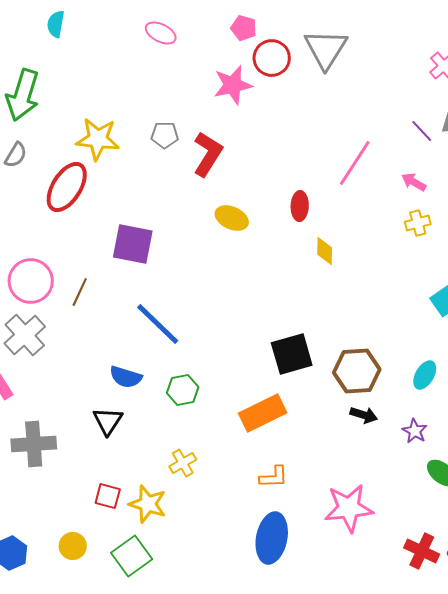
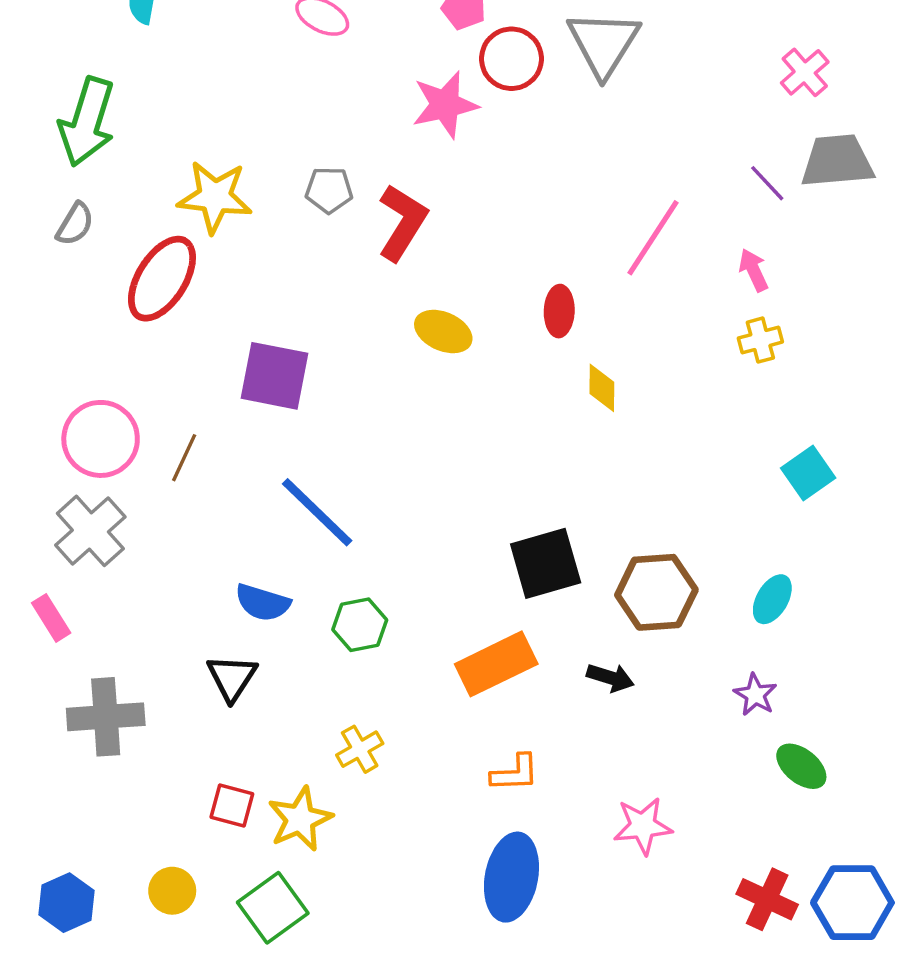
pink arrow: (414, 182) -> (754, 270), turned 35
black arrow: (364, 415) -> (610, 678), moved
yellow star: (148, 504) -> (300, 819), turned 30
pink star: (349, 508) -> (643, 826), size x0.7

